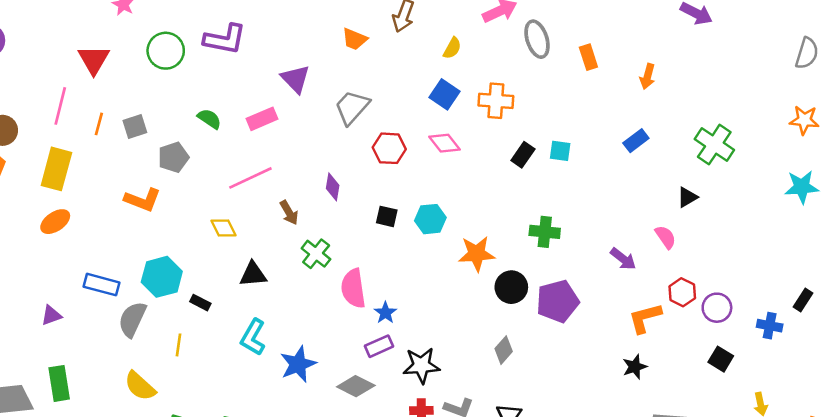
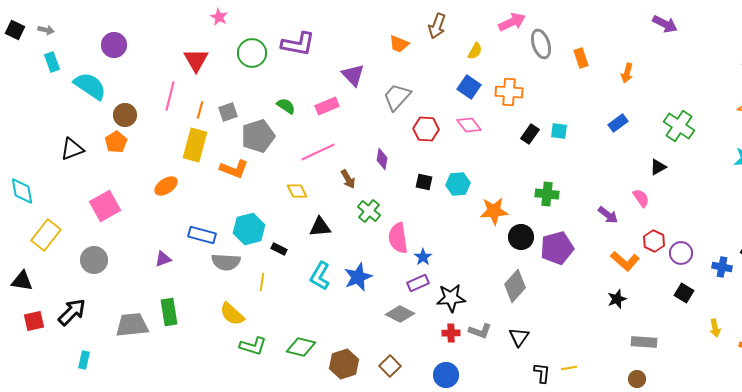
gray pentagon: (173, 157) -> (258, 136), size x1.4
yellow rectangle: (56, 169) -> (195, 145), moved
orange L-shape: (645, 318) -> (625, 261), turned -124
gray semicircle: (132, 319) -> (226, 262), turned -112
gray diamond: (504, 350) -> (515, 286), size x1.5
blue star: (298, 364) -> (358, 277), moved

